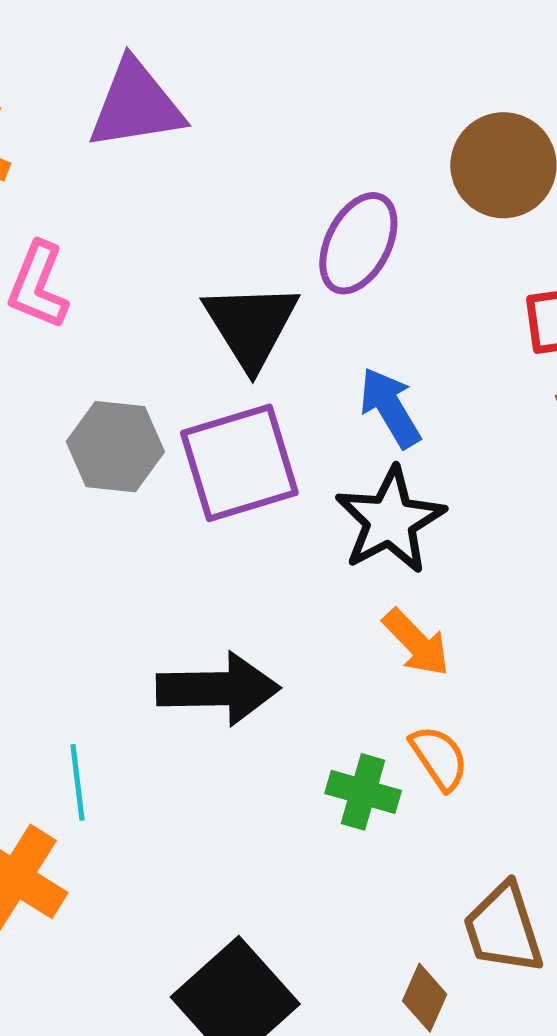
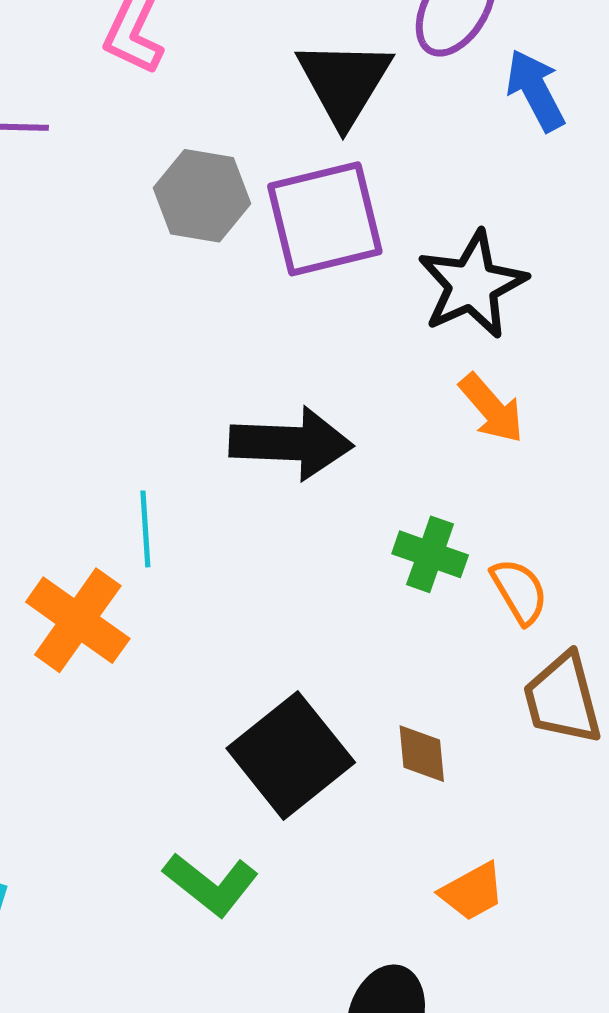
blue arrow: (390, 408) -> (535, 90), moved
orange semicircle: (439, 758) -> (519, 591), moved
brown diamond: (425, 998) -> (422, 754), moved, turned -32

